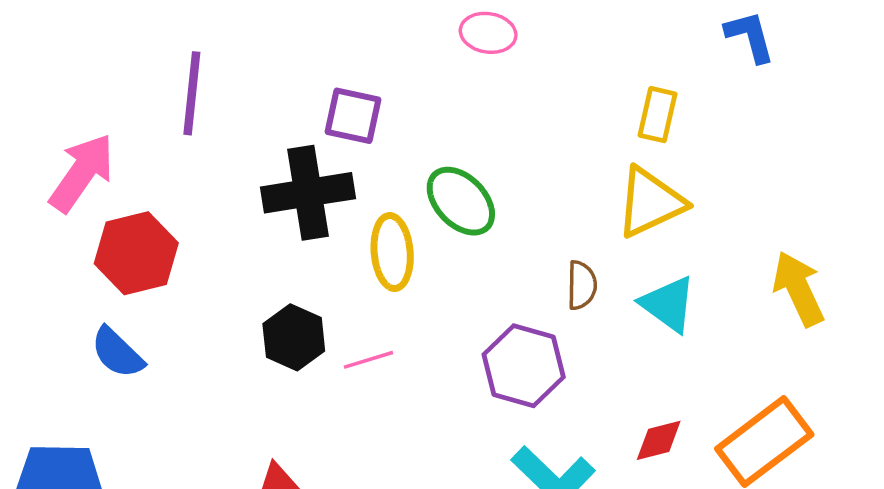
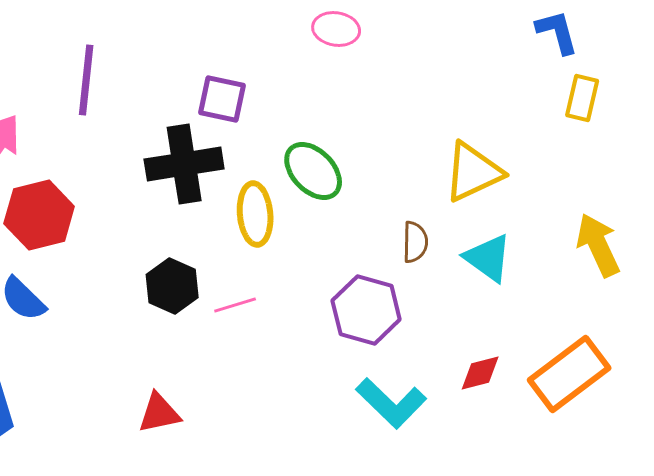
yellow rectangle: (658, 115) -> (582, 98), moved

